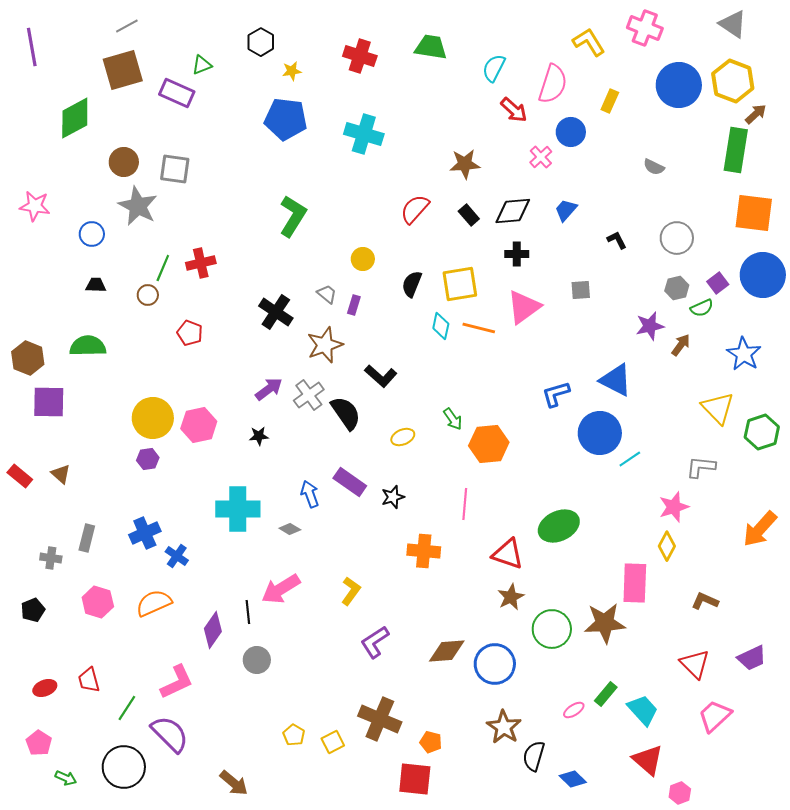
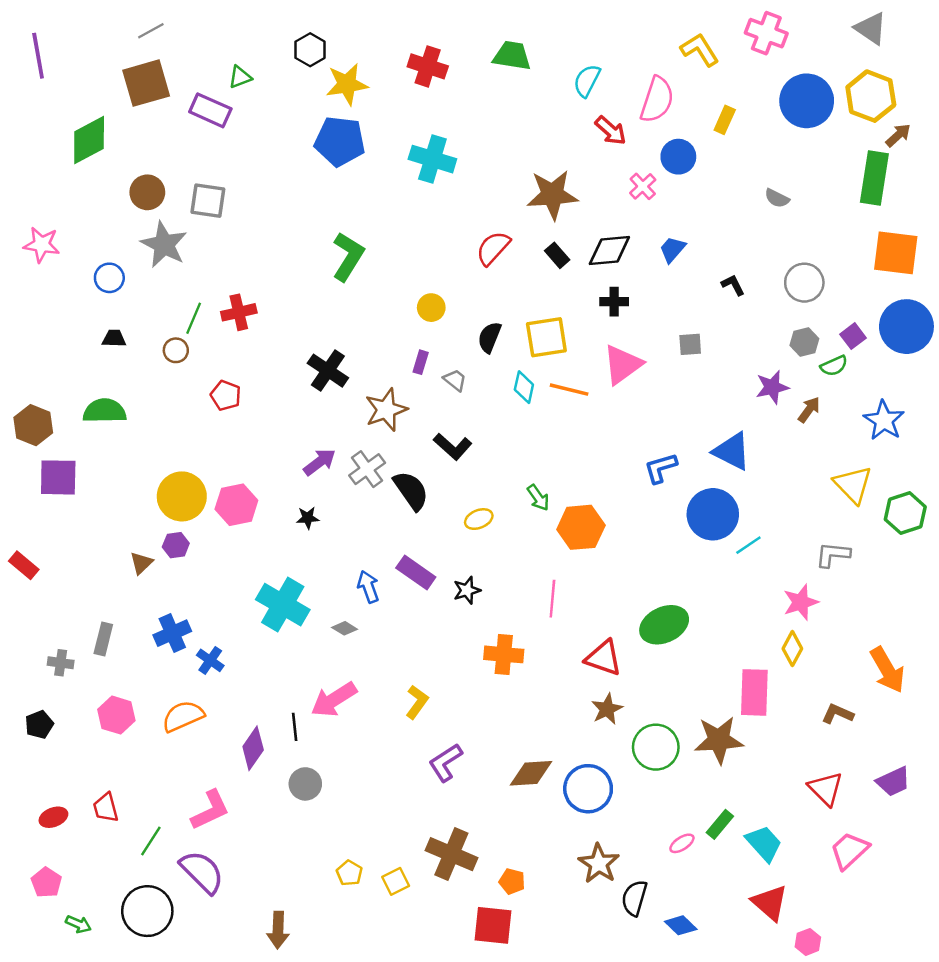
yellow star: (292, 71) -> (347, 84), size x1.8
brown star: (465, 164) -> (552, 195), size x1.4
gray trapezoid: (327, 294) -> (455, 380), moved
brown triangle: (61, 474) -> (141, 563), moved, turned 35
cyan cross: (238, 509) -> (283, 605), turned 30
orange arrow: (760, 529) -> (887, 670), moved, turned -72
brown arrow: (234, 783) -> (278, 930), turned 52

